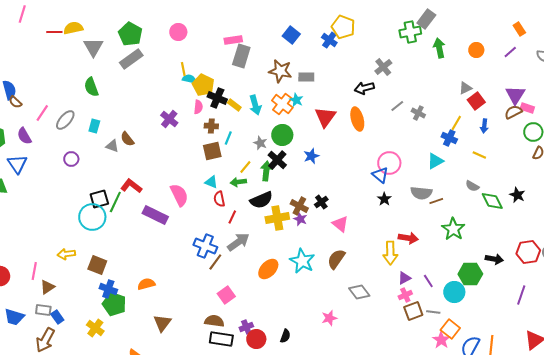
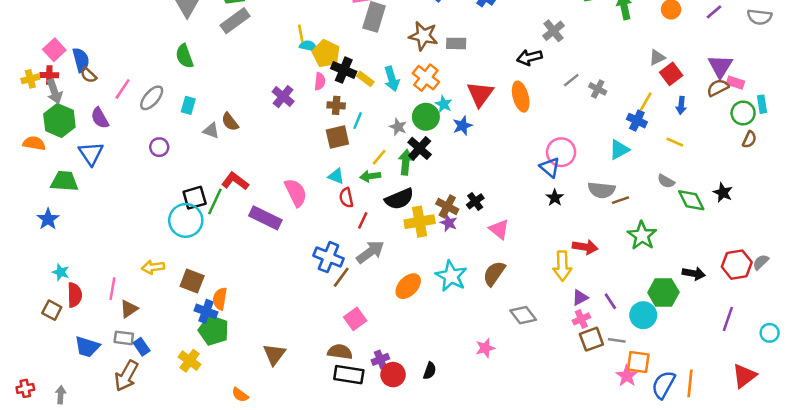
cyan star: (296, 100) -> (444, 104), moved
blue star: (311, 156) -> (463, 126), moved
orange semicircle: (146, 284) -> (220, 299), moved, turned -66
orange square: (450, 329) -> (638, 362), turned -30

